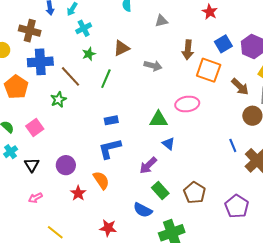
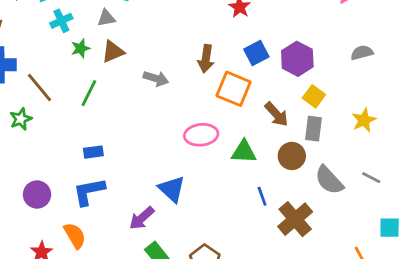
gray triangle: (161, 21) -> (106, 18), moved
green star: (89, 54) -> (80, 48), moved
green triangle: (158, 119) -> (244, 152), moved
blue triangle: (168, 144) -> (172, 189), size x1.5
purple circle: (66, 165) -> (37, 194), moved

